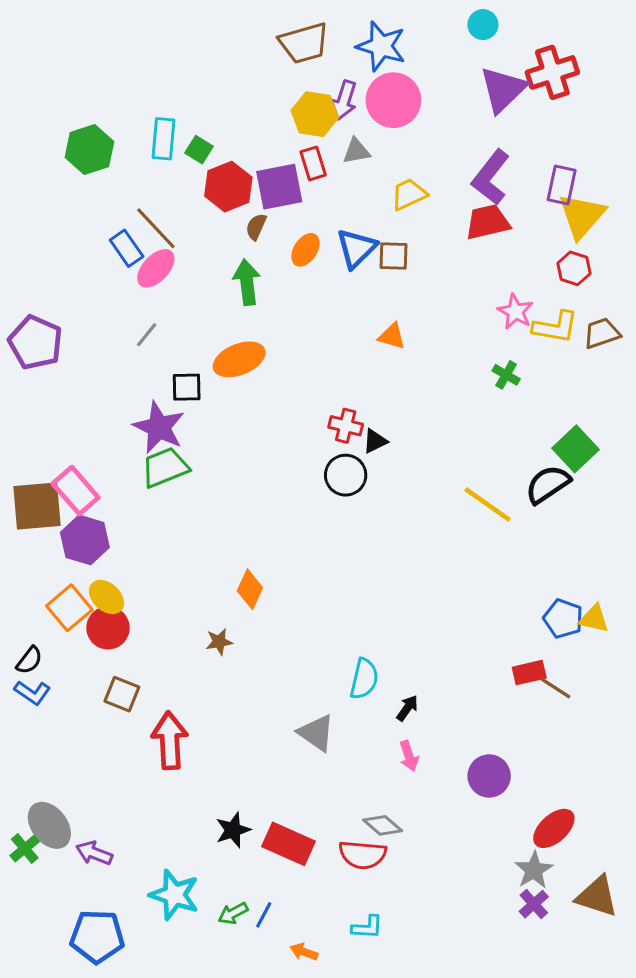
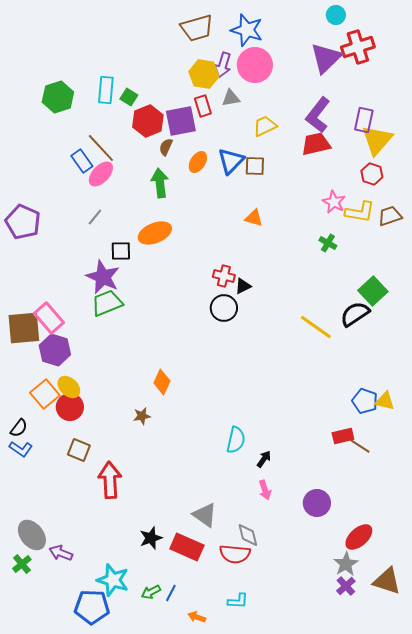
cyan circle: (483, 25) -> (336, 15), moved
gray triangle: (316, 733) -> (205, 515), moved
gray diamond: (383, 825) -> (248, 535), turned 35
green cross: (25, 848) -> (22, 564), moved
blue pentagon: (97, 936) -> (92, 607), moved

